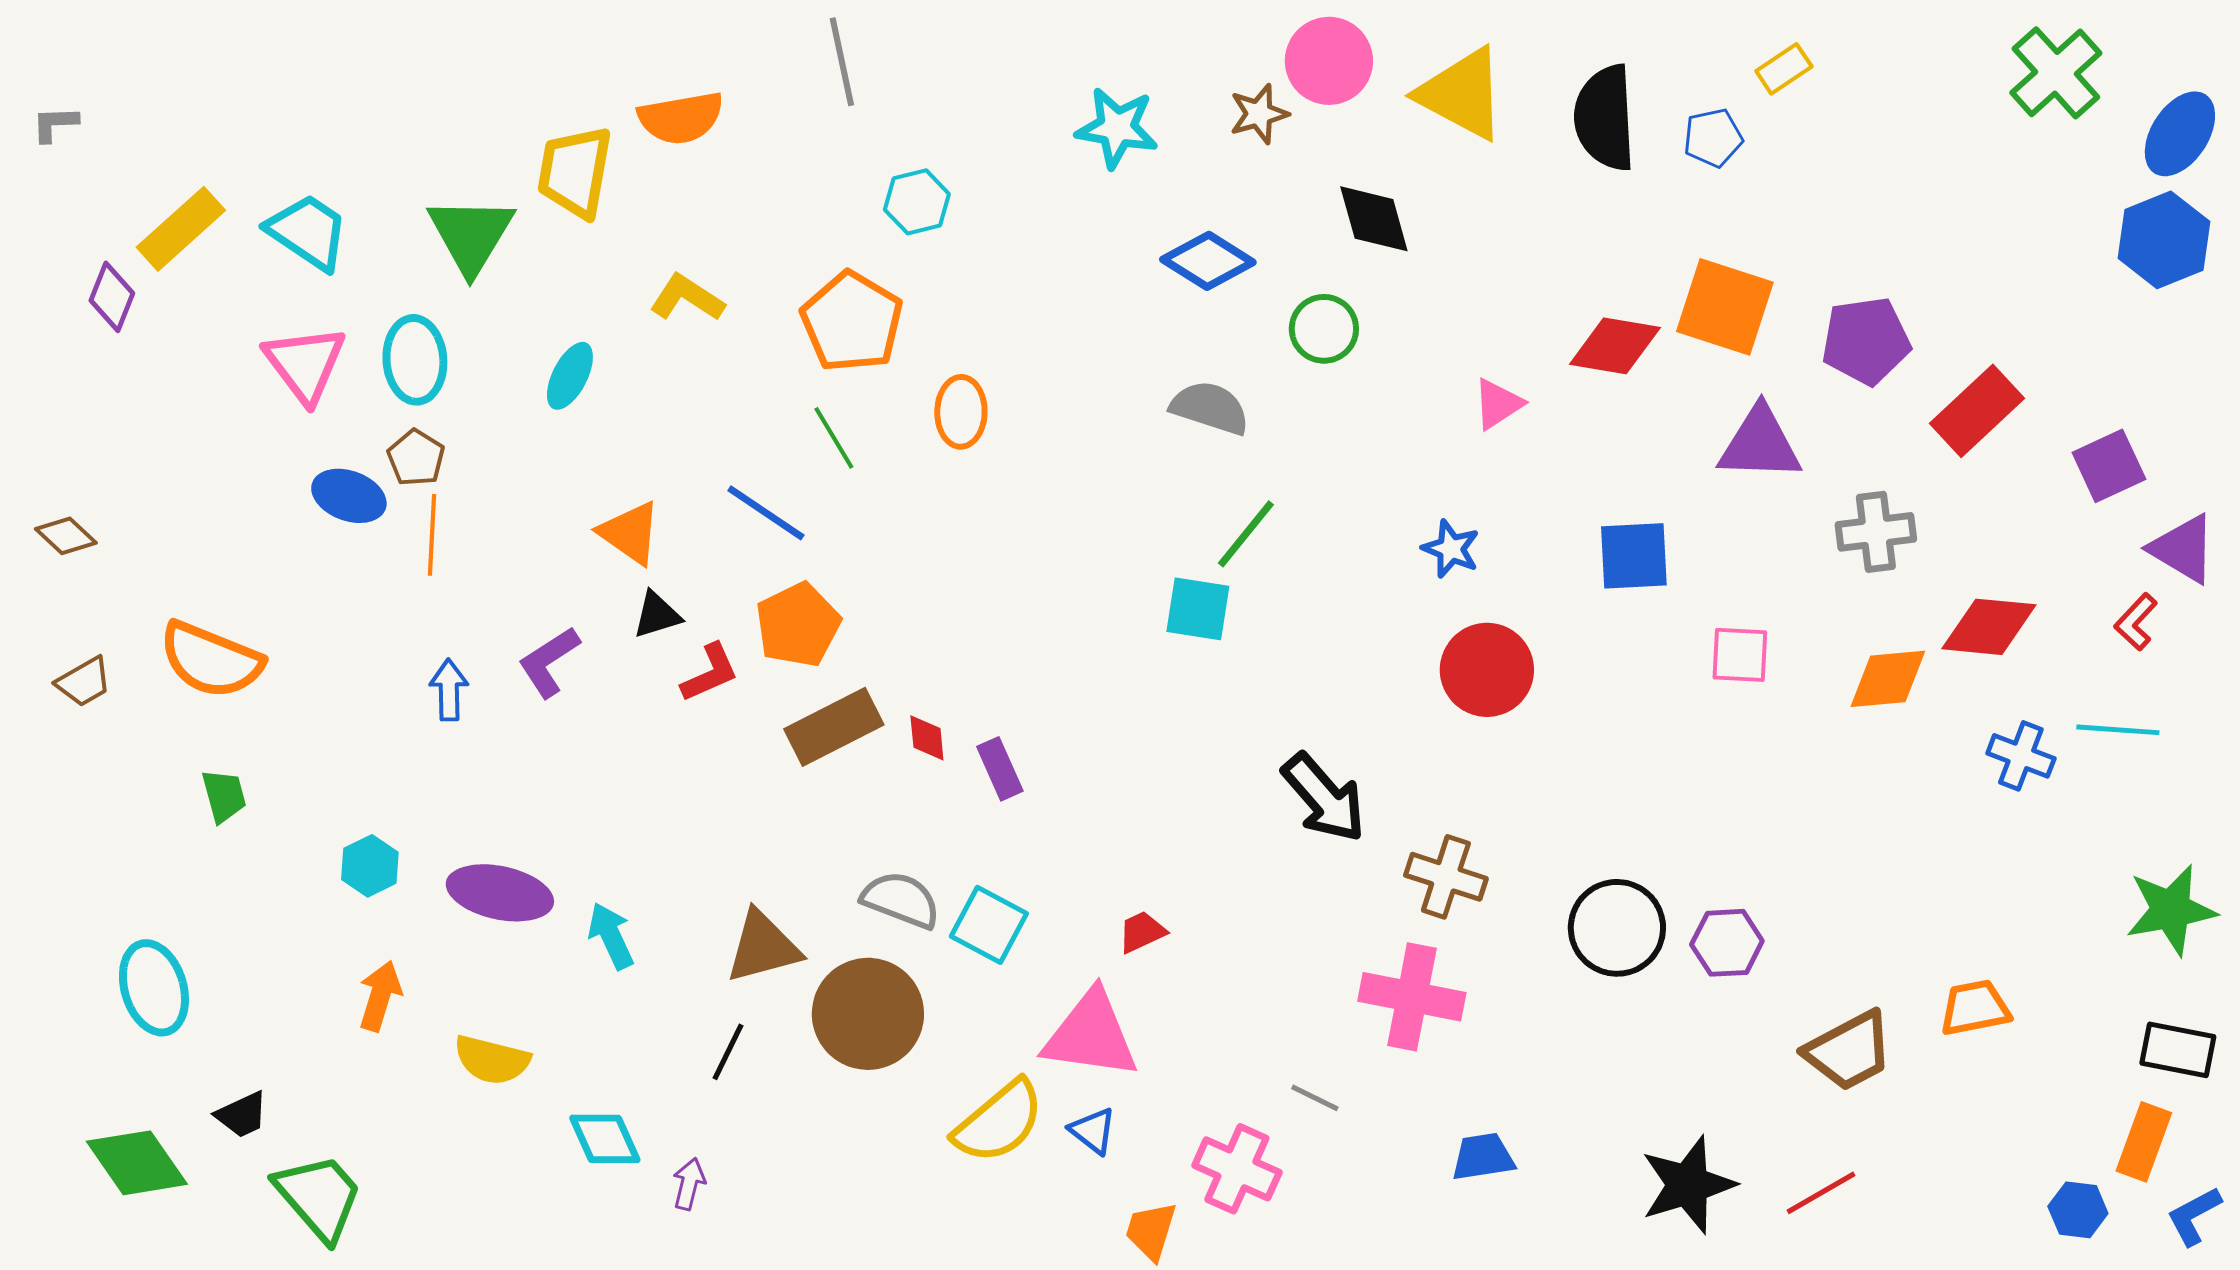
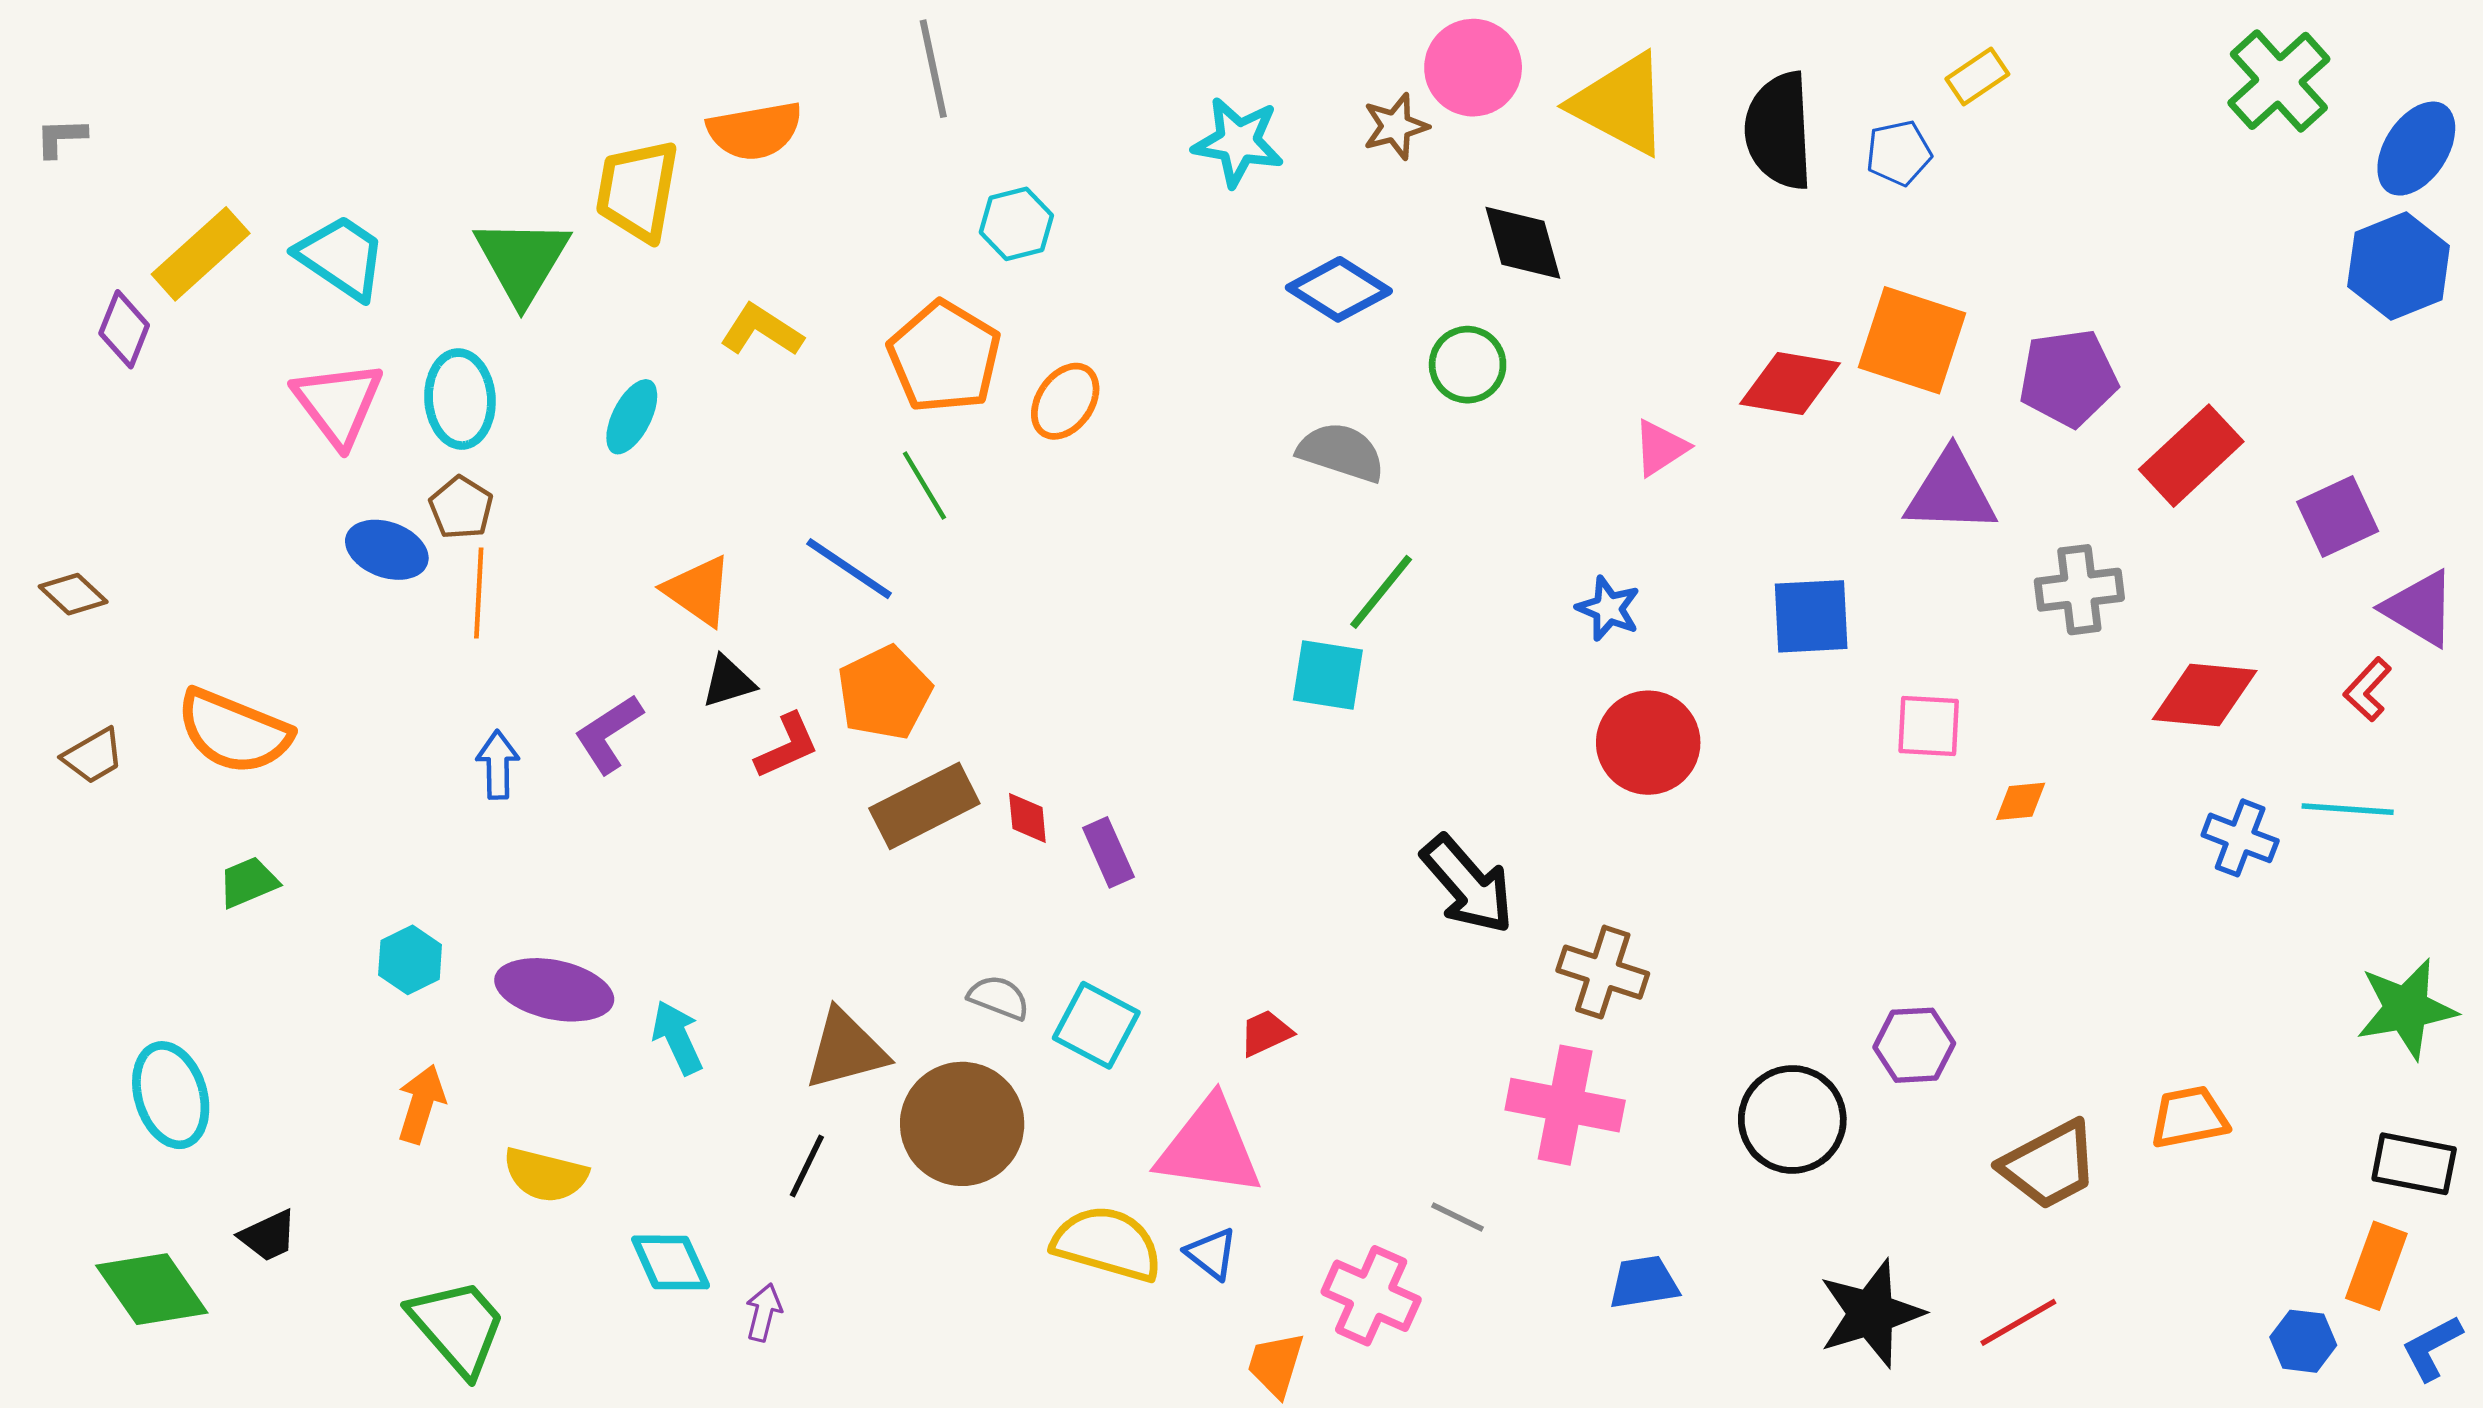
orange ellipse: (961, 412) -> (1065, 401), moved, turned 34
orange diamond: (1888, 679) -> (2021, 801), moved, size x0.6
green trapezoid: (224, 796) -> (248, 882), turned -98
gray semicircle: (901, 900) -> (999, 998), size x0.7
black circle: (1617, 928) -> (1792, 1119), moved
yellow semicircle: (999, 1122) -> (1107, 1244), turned -124
green trapezoid: (319, 1197) -> (458, 1327), moved

